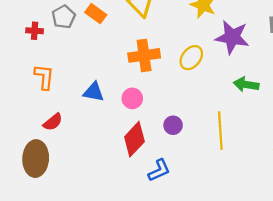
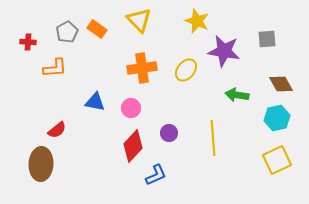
red cross: (35, 31) -> (28, 42), moved
orange L-shape: (44, 77) -> (55, 68), moved, turned 80

